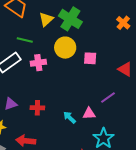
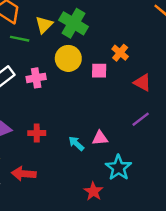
orange cross: (123, 23) -> (120, 53), moved
green line: (25, 40) -> (20, 39), moved
purple line: (108, 98) -> (141, 119), moved

